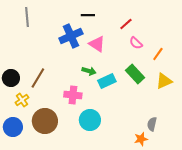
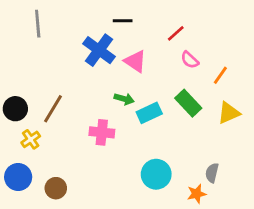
blue cross: (71, 36) -> (99, 50), turned -30
cyan circle: (90, 120) -> (156, 174), moved
brown circle: (45, 121) -> (56, 188), moved, size x0.6

